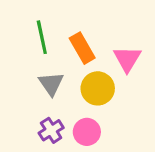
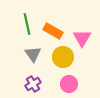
orange rectangle: (82, 48) -> (53, 31), turned -30
pink circle: (87, 132) -> (69, 84), moved

